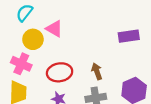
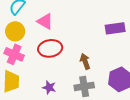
yellow circle: (33, 39) -> (15, 31), moved
red ellipse: (60, 72) -> (50, 48), moved

